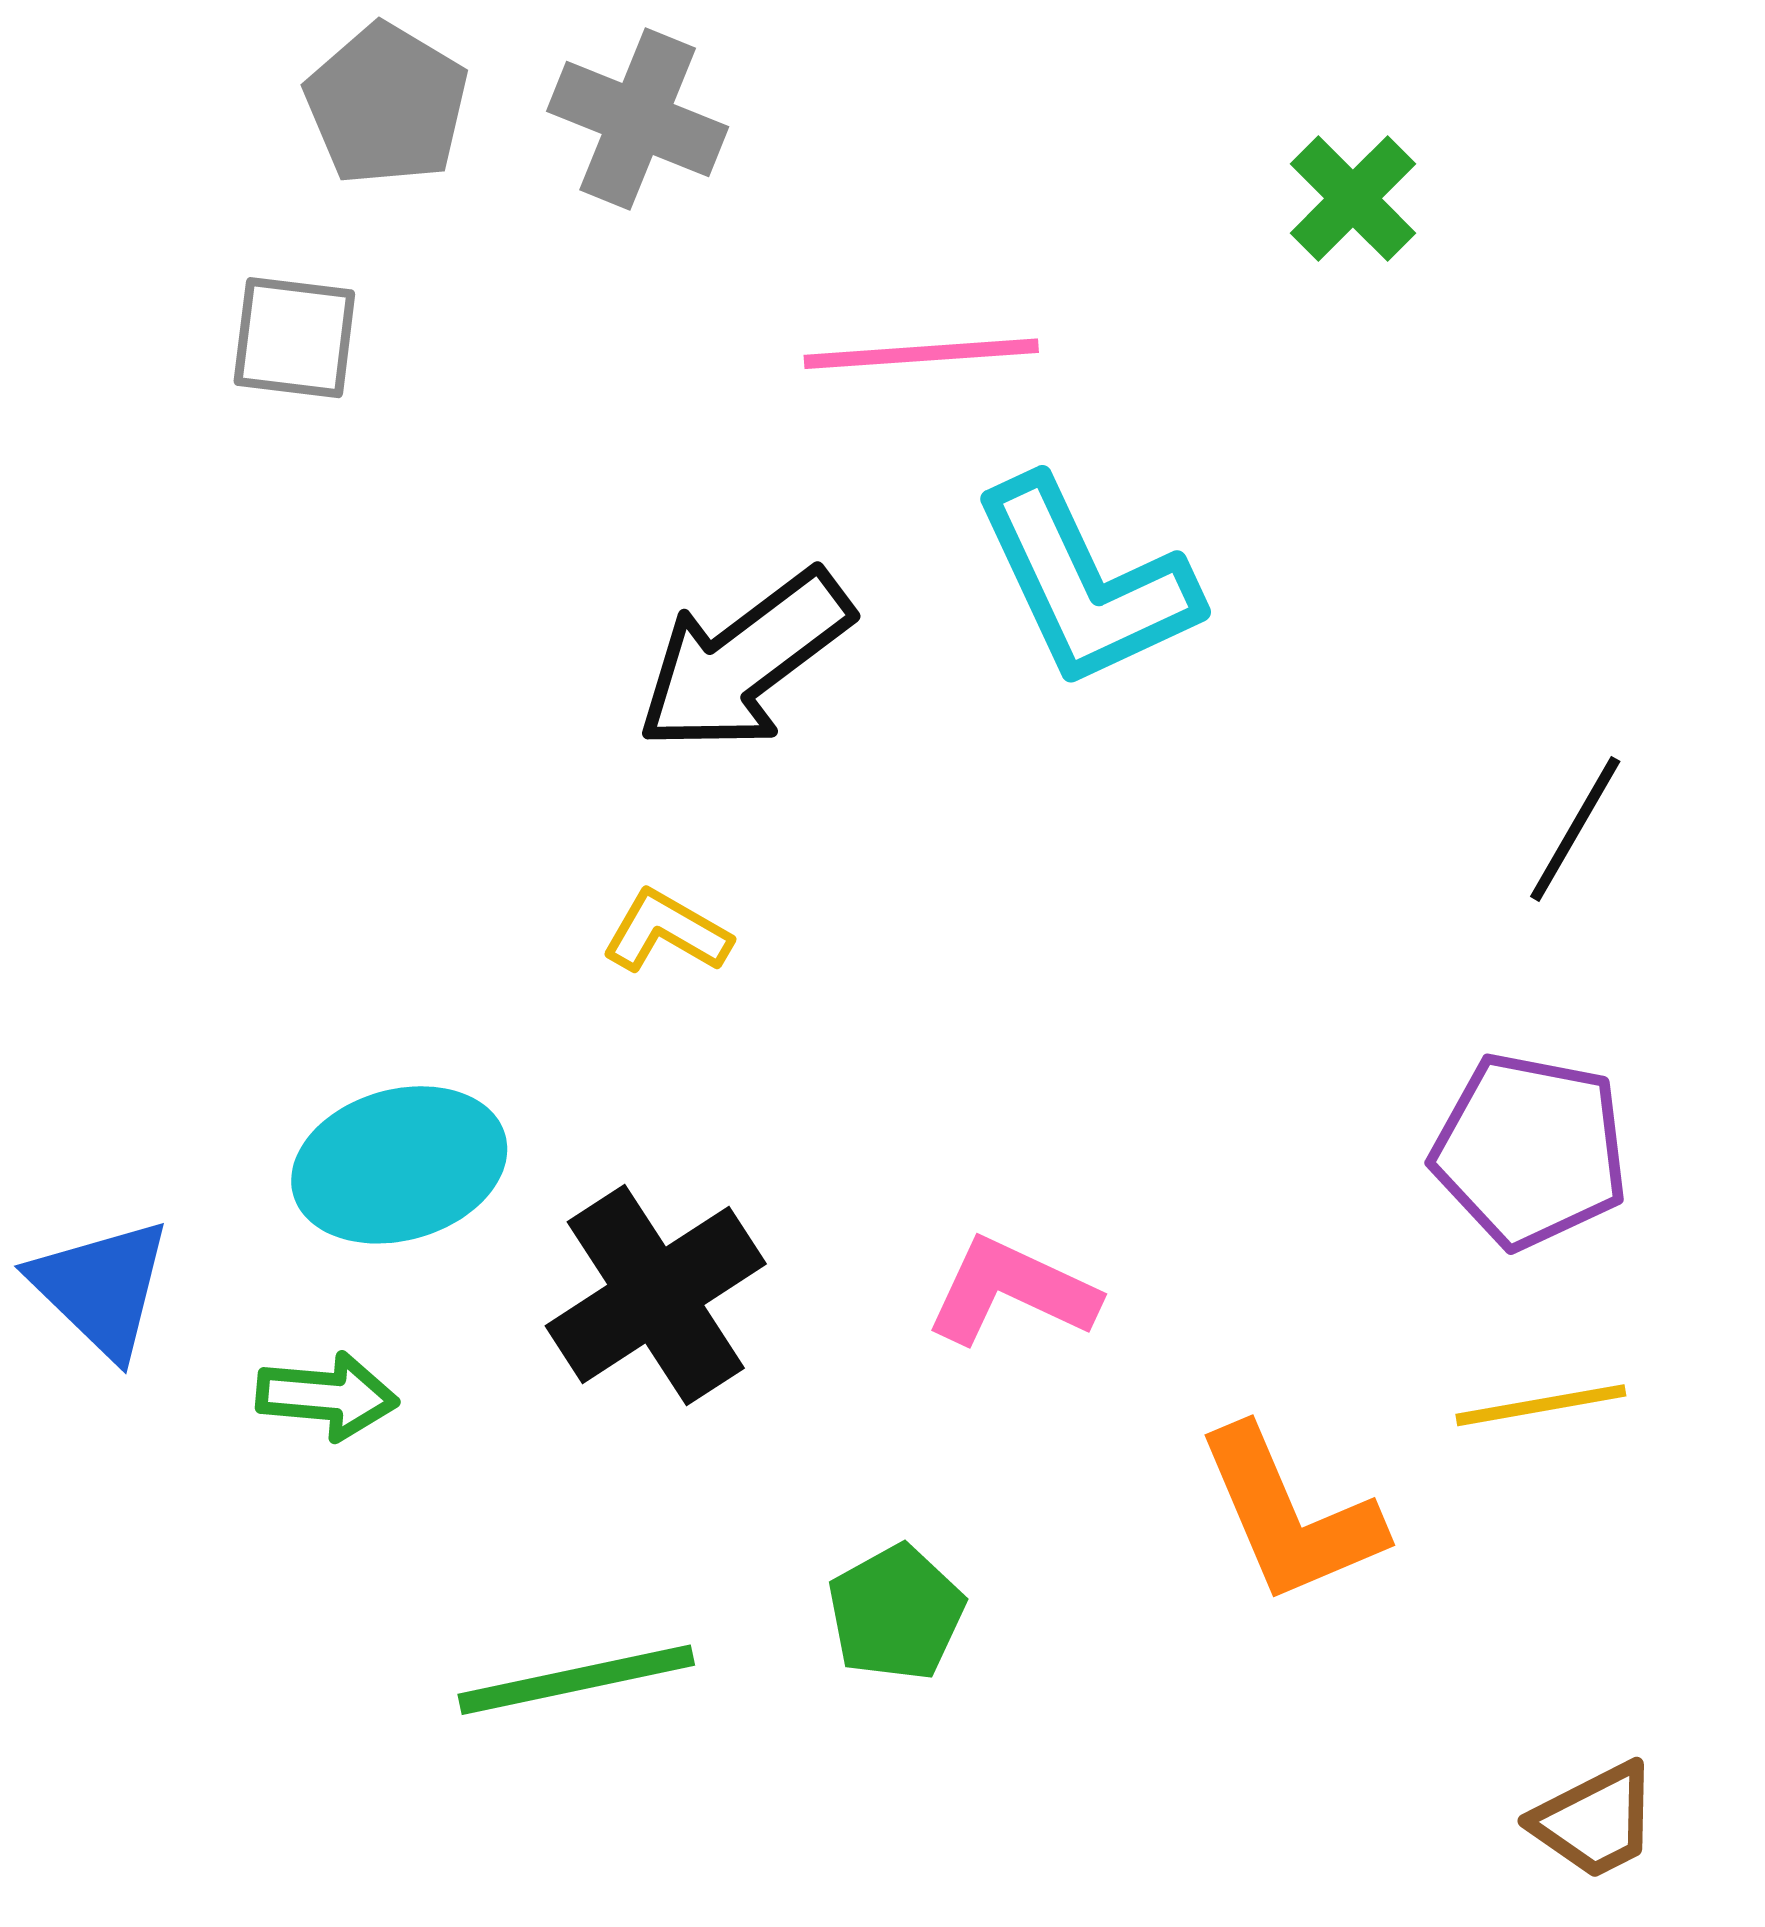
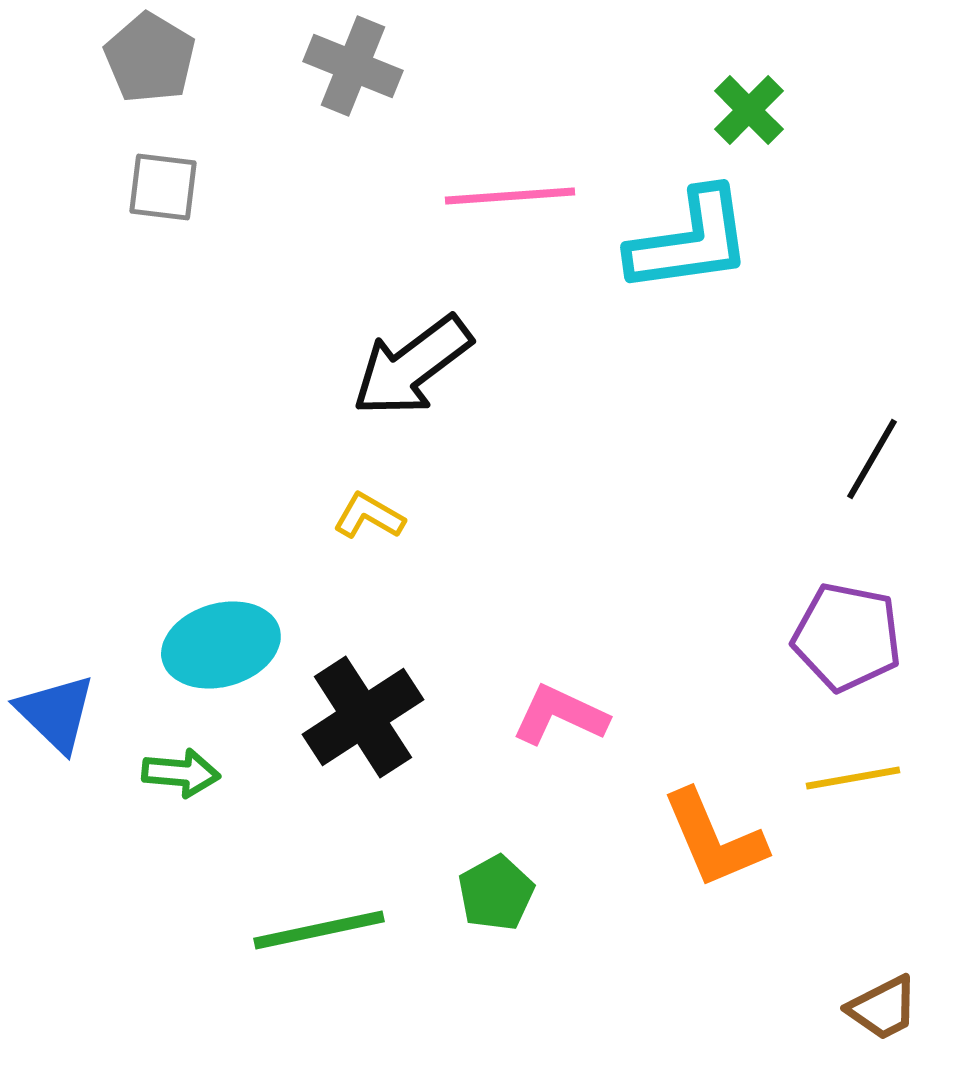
gray pentagon: (387, 105) -> (150, 58), moved
cyan L-shape: (1086, 583) -> (690, 241), moved, turned -73

